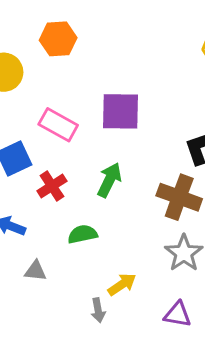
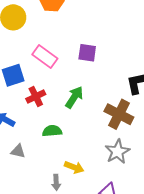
purple square: (121, 111) -> (87, 53), size x0.7
yellow arrow: (122, 284) -> (74, 167), turned 48

